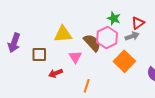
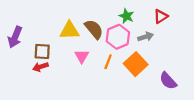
red triangle: (138, 23) -> (161, 16), moved
brown semicircle: (92, 43) -> (94, 29), moved
red arrow: (56, 73) -> (40, 67), moved
orange line: (87, 86) -> (108, 62), moved

